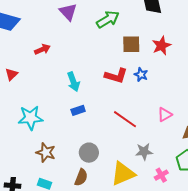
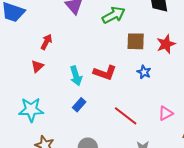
red arrow: (42, 49) -> (46, 42), turned -42
red triangle: (11, 74) -> (37, 66), moved
red L-shape: (116, 76) -> (105, 73), moved
blue rectangle: (78, 110) -> (79, 105), turned -32

